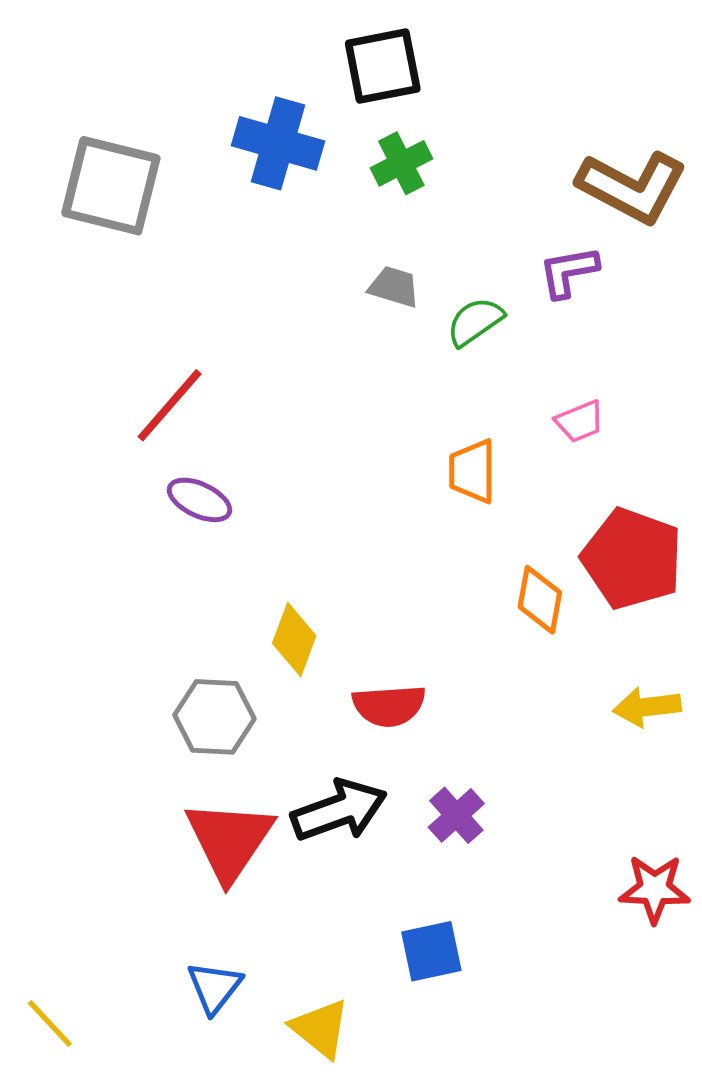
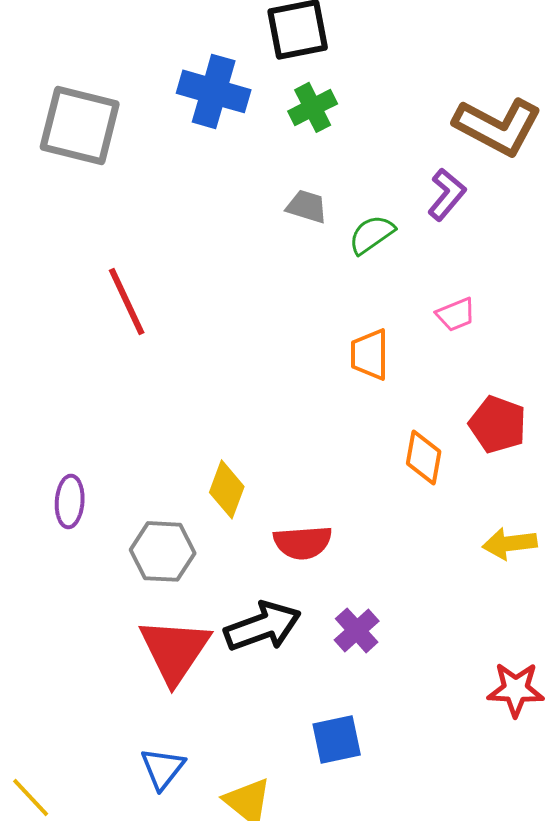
purple L-shape: (568, 272) -> (447, 194), turned 140
red line: (170, 405) -> (127, 301), turned -66
purple ellipse: (199, 500) -> (70, 501), moved, turned 69
red pentagon: (632, 559) -> (498, 424), size x0.7

